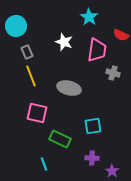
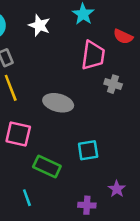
white star: (64, 42) -> (39, 25), moved
purple cross: (92, 158) -> (87, 205), moved
purple star: (112, 171) -> (117, 189), moved

